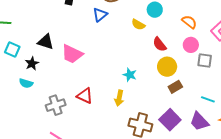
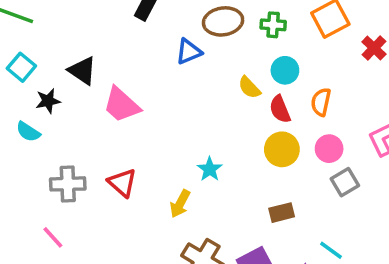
orange semicircle: (189, 22) -> (321, 102), moved, turned -133
red semicircle: (160, 44) -> (280, 109), moved
gray square: (205, 60) -> (345, 182), turned 35
yellow circle: (167, 67) -> (282, 149), moved

